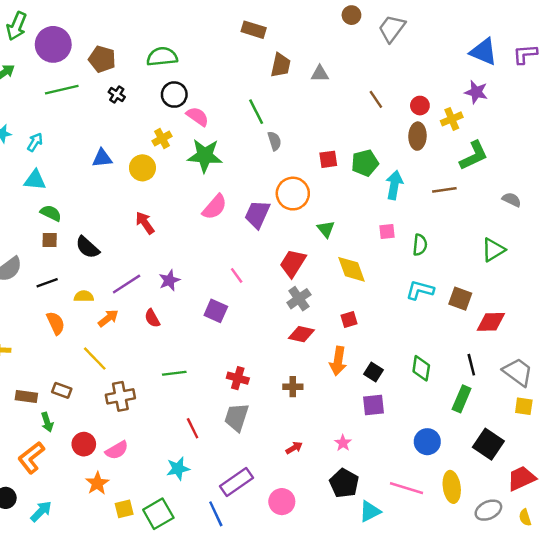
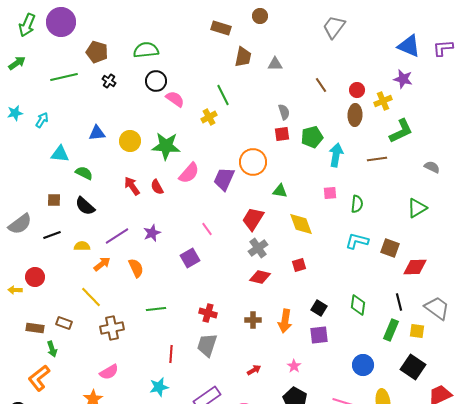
brown circle: (351, 15) -> (260, 16), moved
purple circle: (53, 44) -> (61, 22), moved
yellow cross: (162, 139) -> (209, 117), moved
gray semicircle: (274, 141) -> (284, 112), moved
green star: (205, 156) -> (166, 146), moved
cyan triangle: (35, 180) -> (60, 154), moved
green semicircle: (51, 213) -> (84, 173), moved
green triangle: (326, 229) -> (280, 191), turned -42
purple square: (216, 311) -> (190, 258), turned 36
red semicircle: (152, 318) -> (157, 187), moved
orange semicircle: (56, 323) -> (136, 268), moved
orange arrow: (338, 361) -> (285, 321), moved
yellow square: (524, 406) -> (417, 331), moved
red line: (193, 428) -> (171, 354), turned 30
red circle: (84, 444) -> (35, 277), moved

